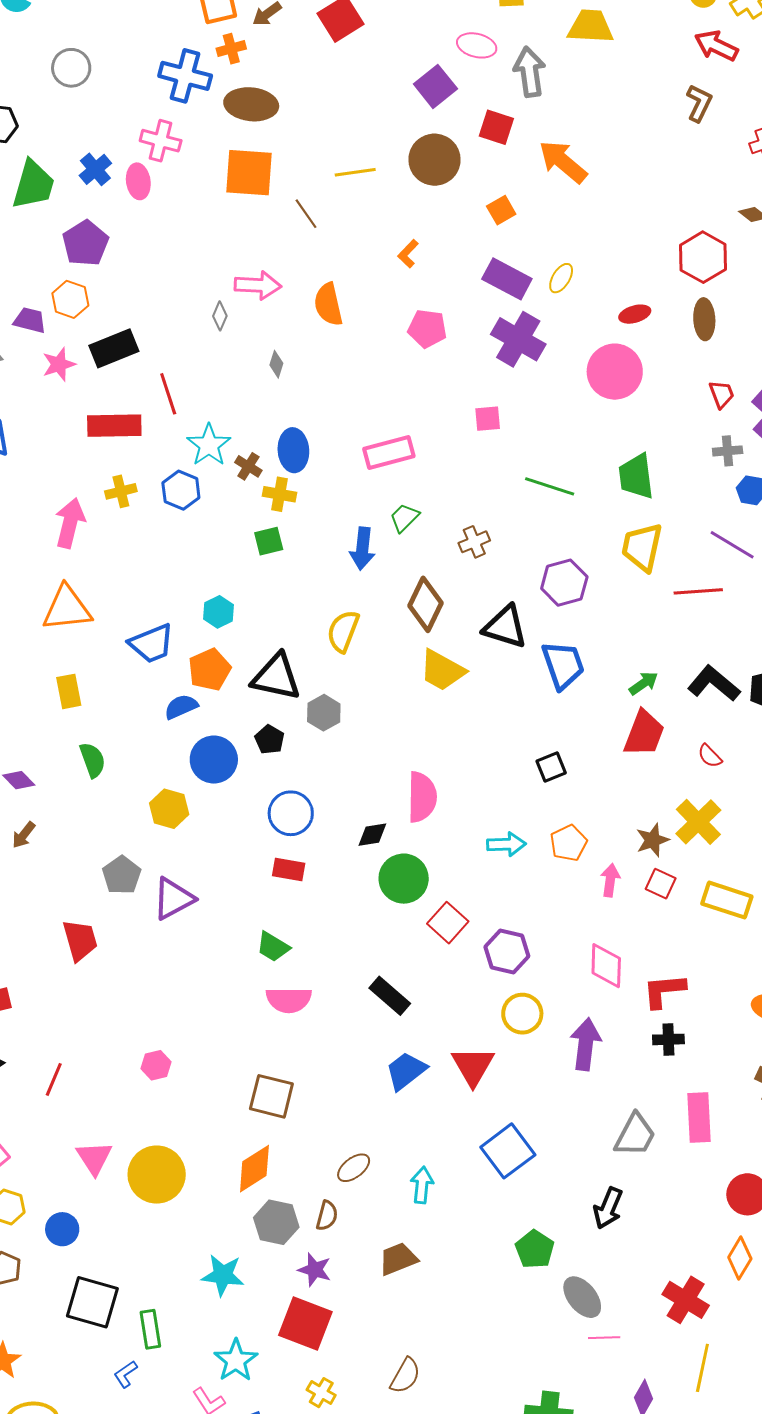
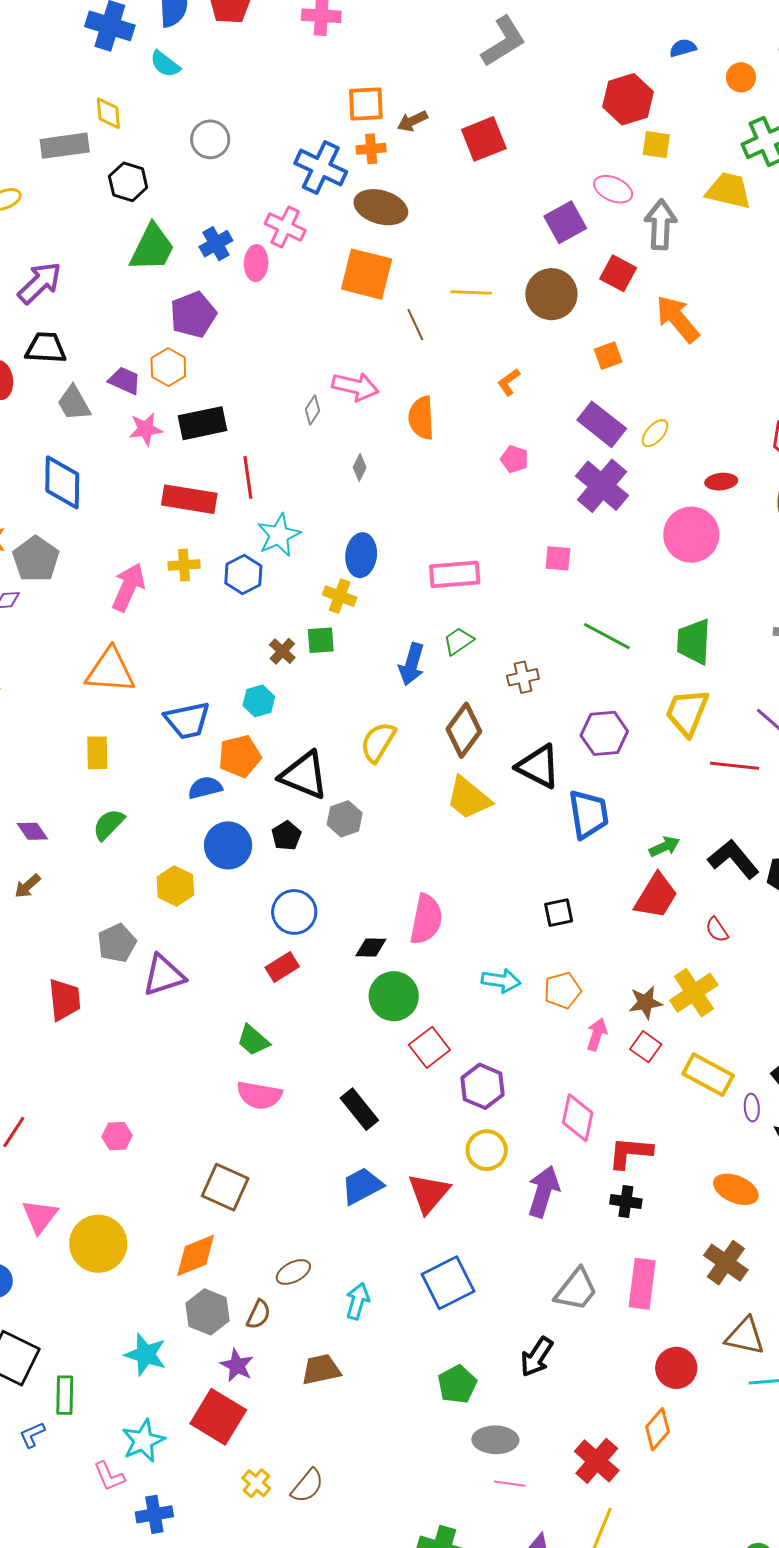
pink pentagon: (427, 329) -> (514, 459), size x0.7
brown cross: (248, 466) -> (282, 651), moved
green semicircle: (93, 760) -> (109, 824), turned -126
red rectangle: (289, 870) -> (282, 967), turned -52
gray ellipse: (582, 1297) -> (495, 1440), turned -60
yellow cross: (321, 1393) -> (256, 1483), moved

